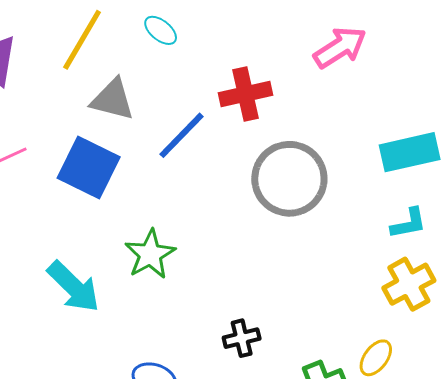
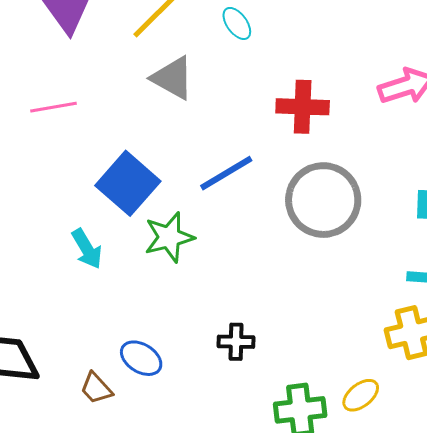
blue line: (182, 135) -> (226, 173), moved
blue square: (89, 167) -> (128, 183), moved
cyan arrow: (74, 287) -> (87, 249), size x0.7

